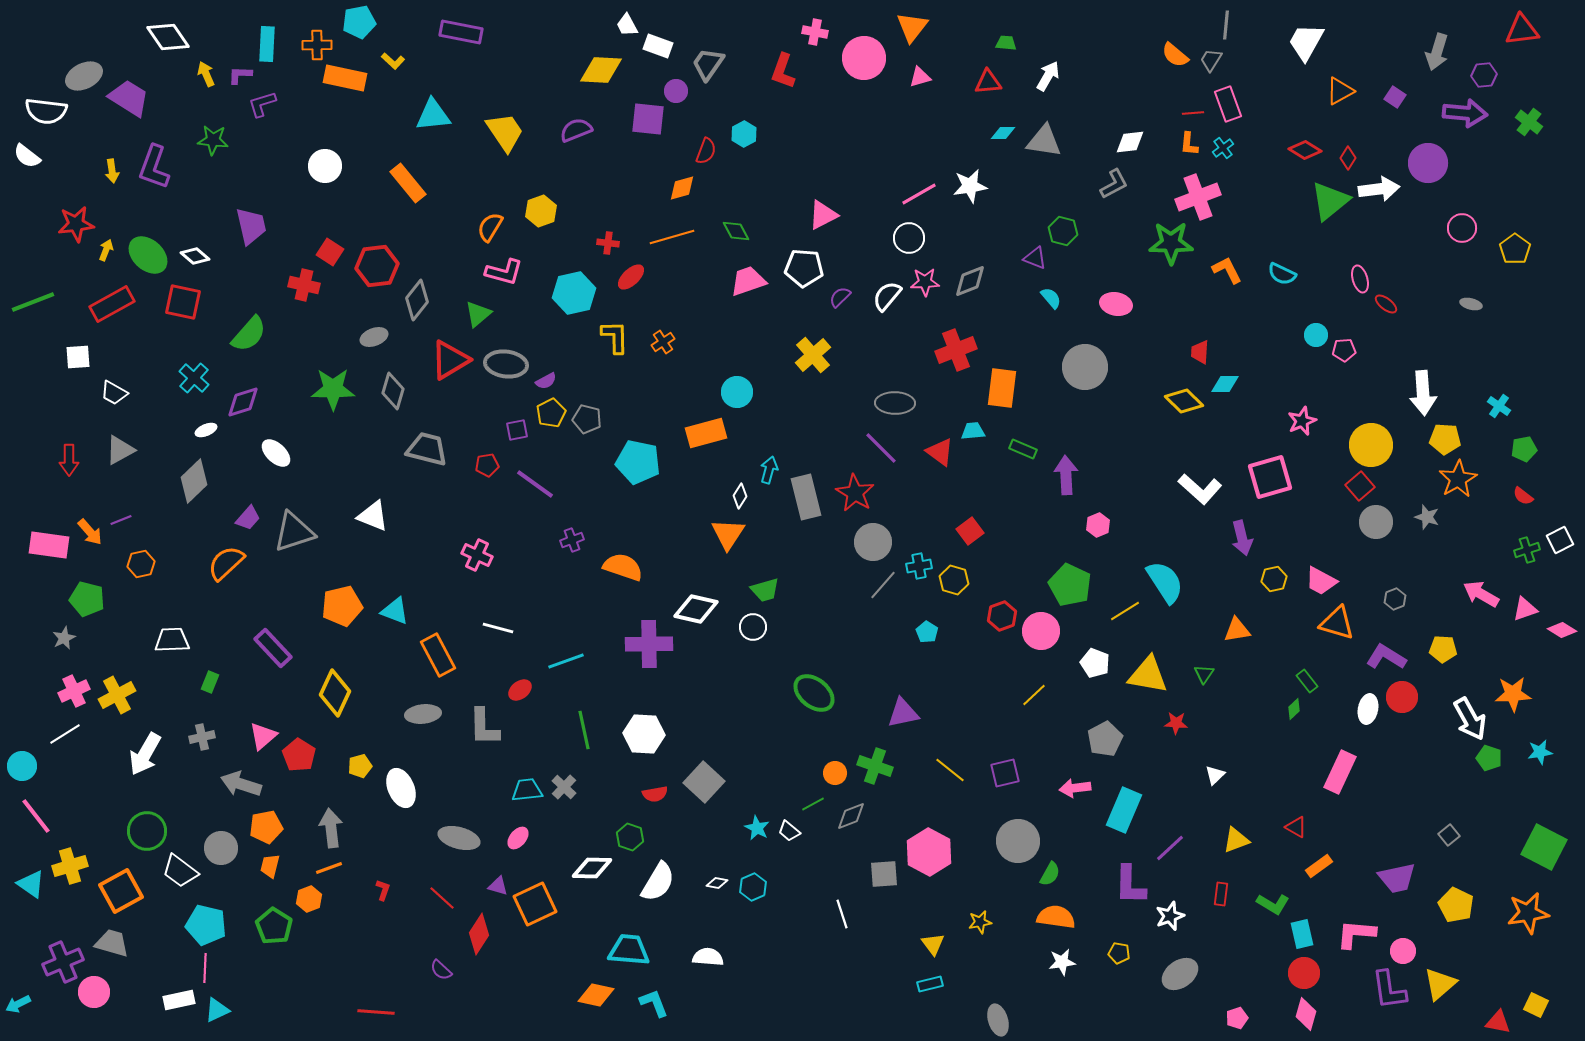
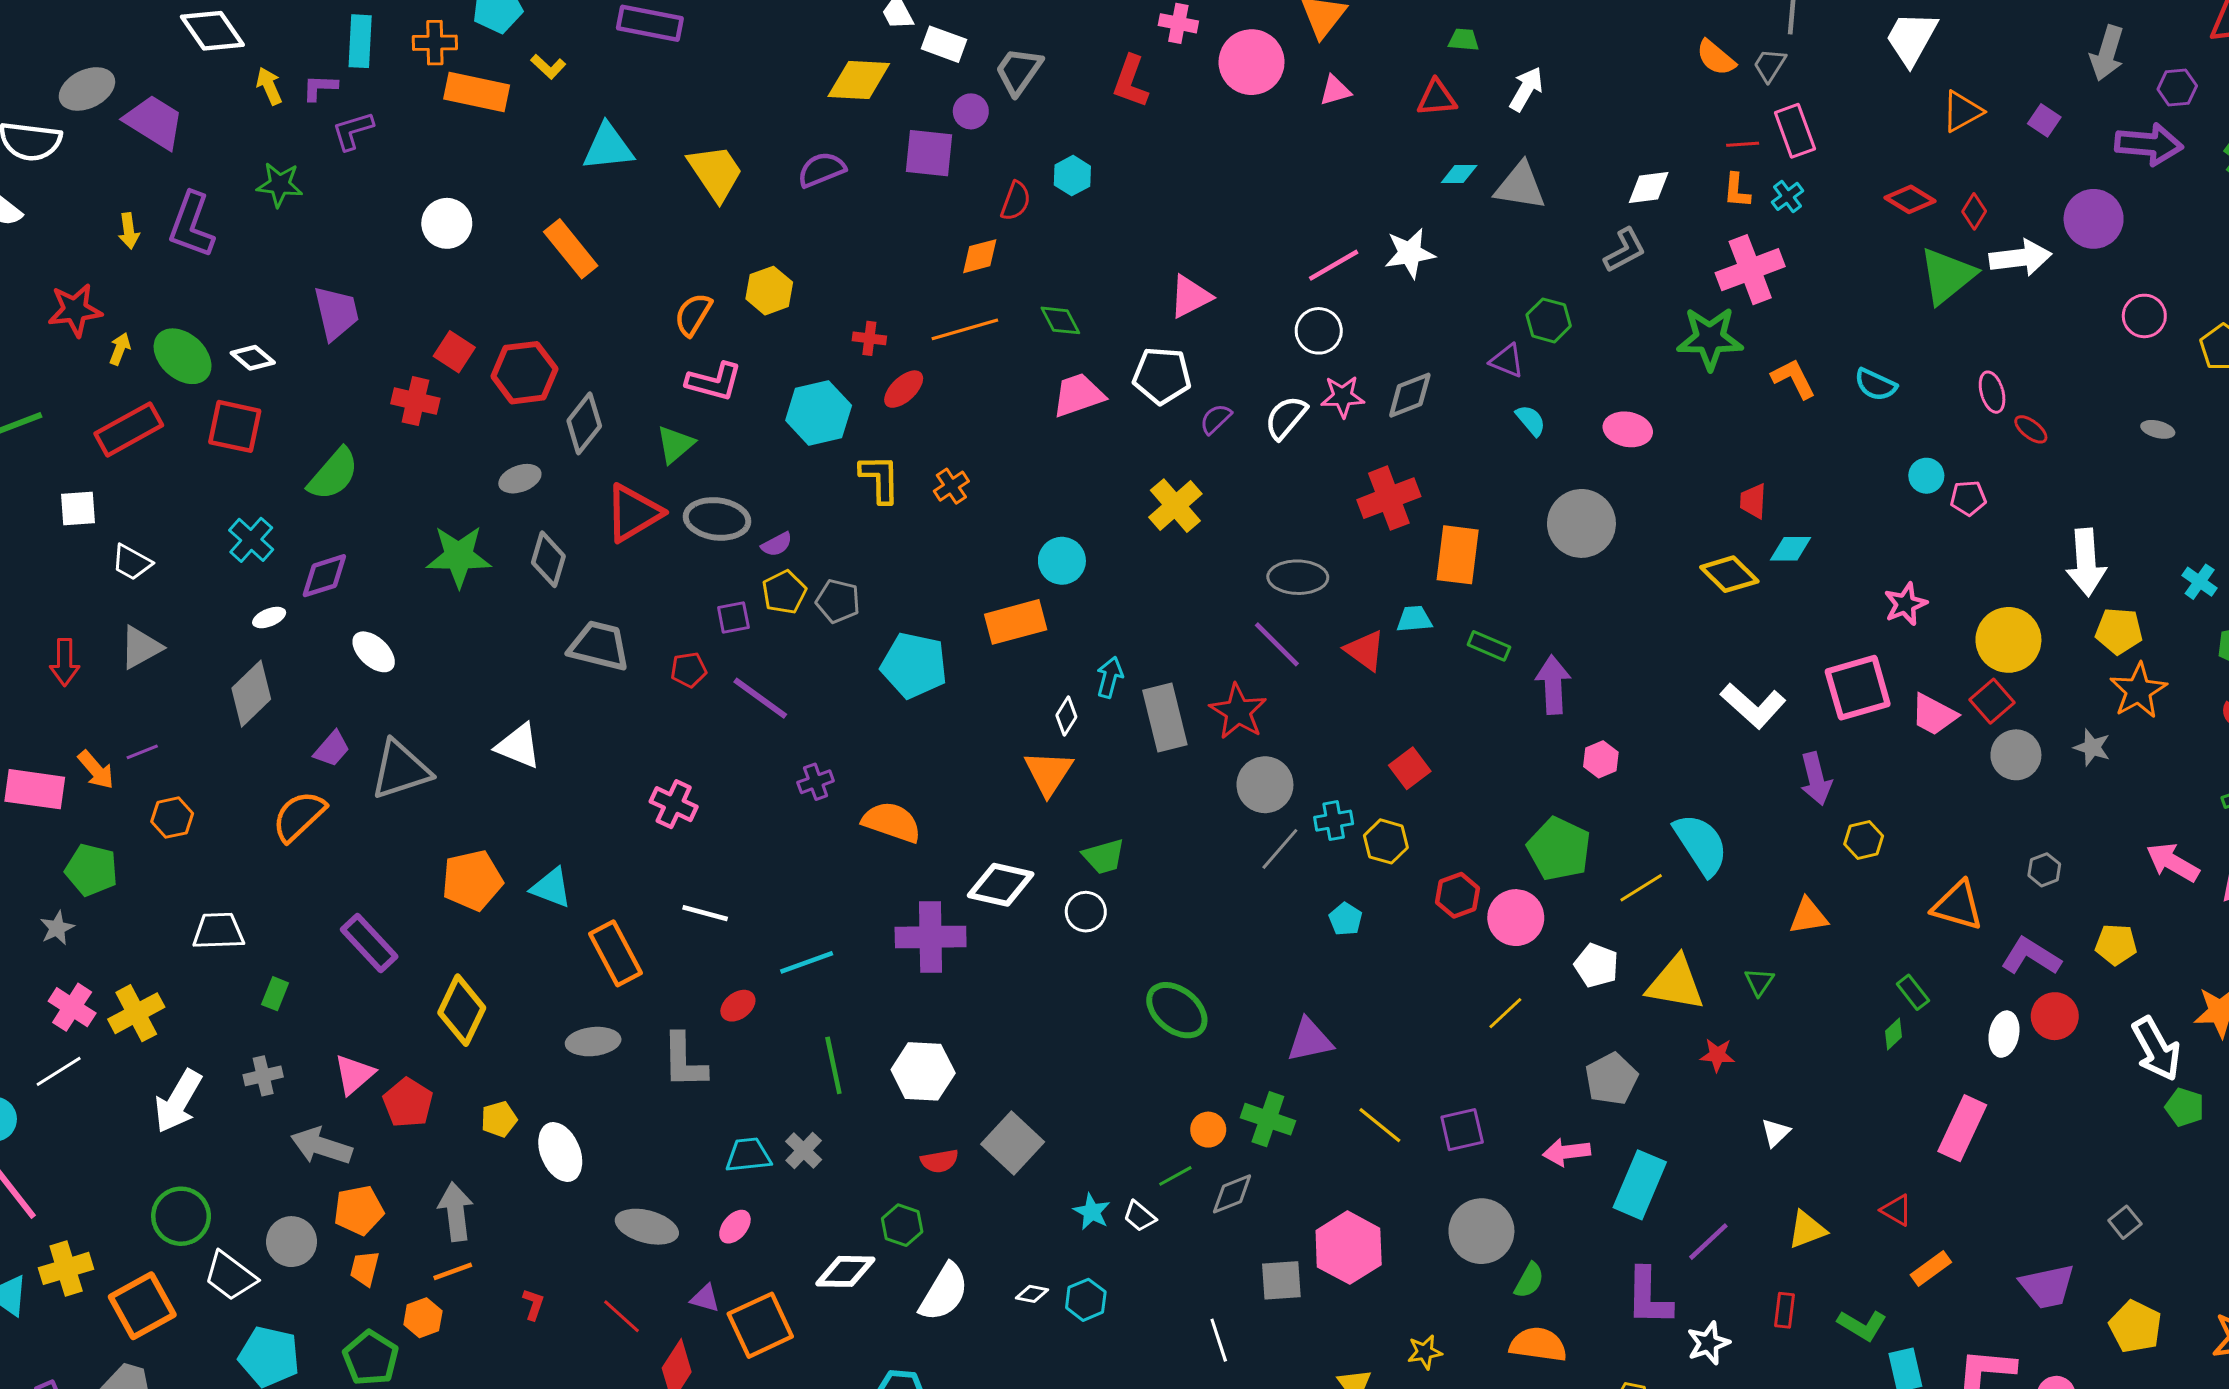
pink trapezoid: (1321, 581) -> (1934, 715), moved
pink cross: (74, 691) -> (72, 1007), turned -32

